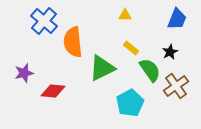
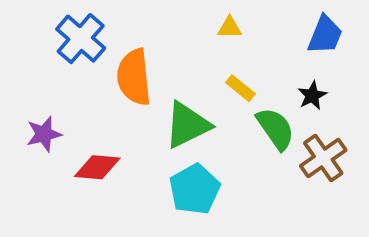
cyan pentagon: (130, 103) -> (195, 189), moved

